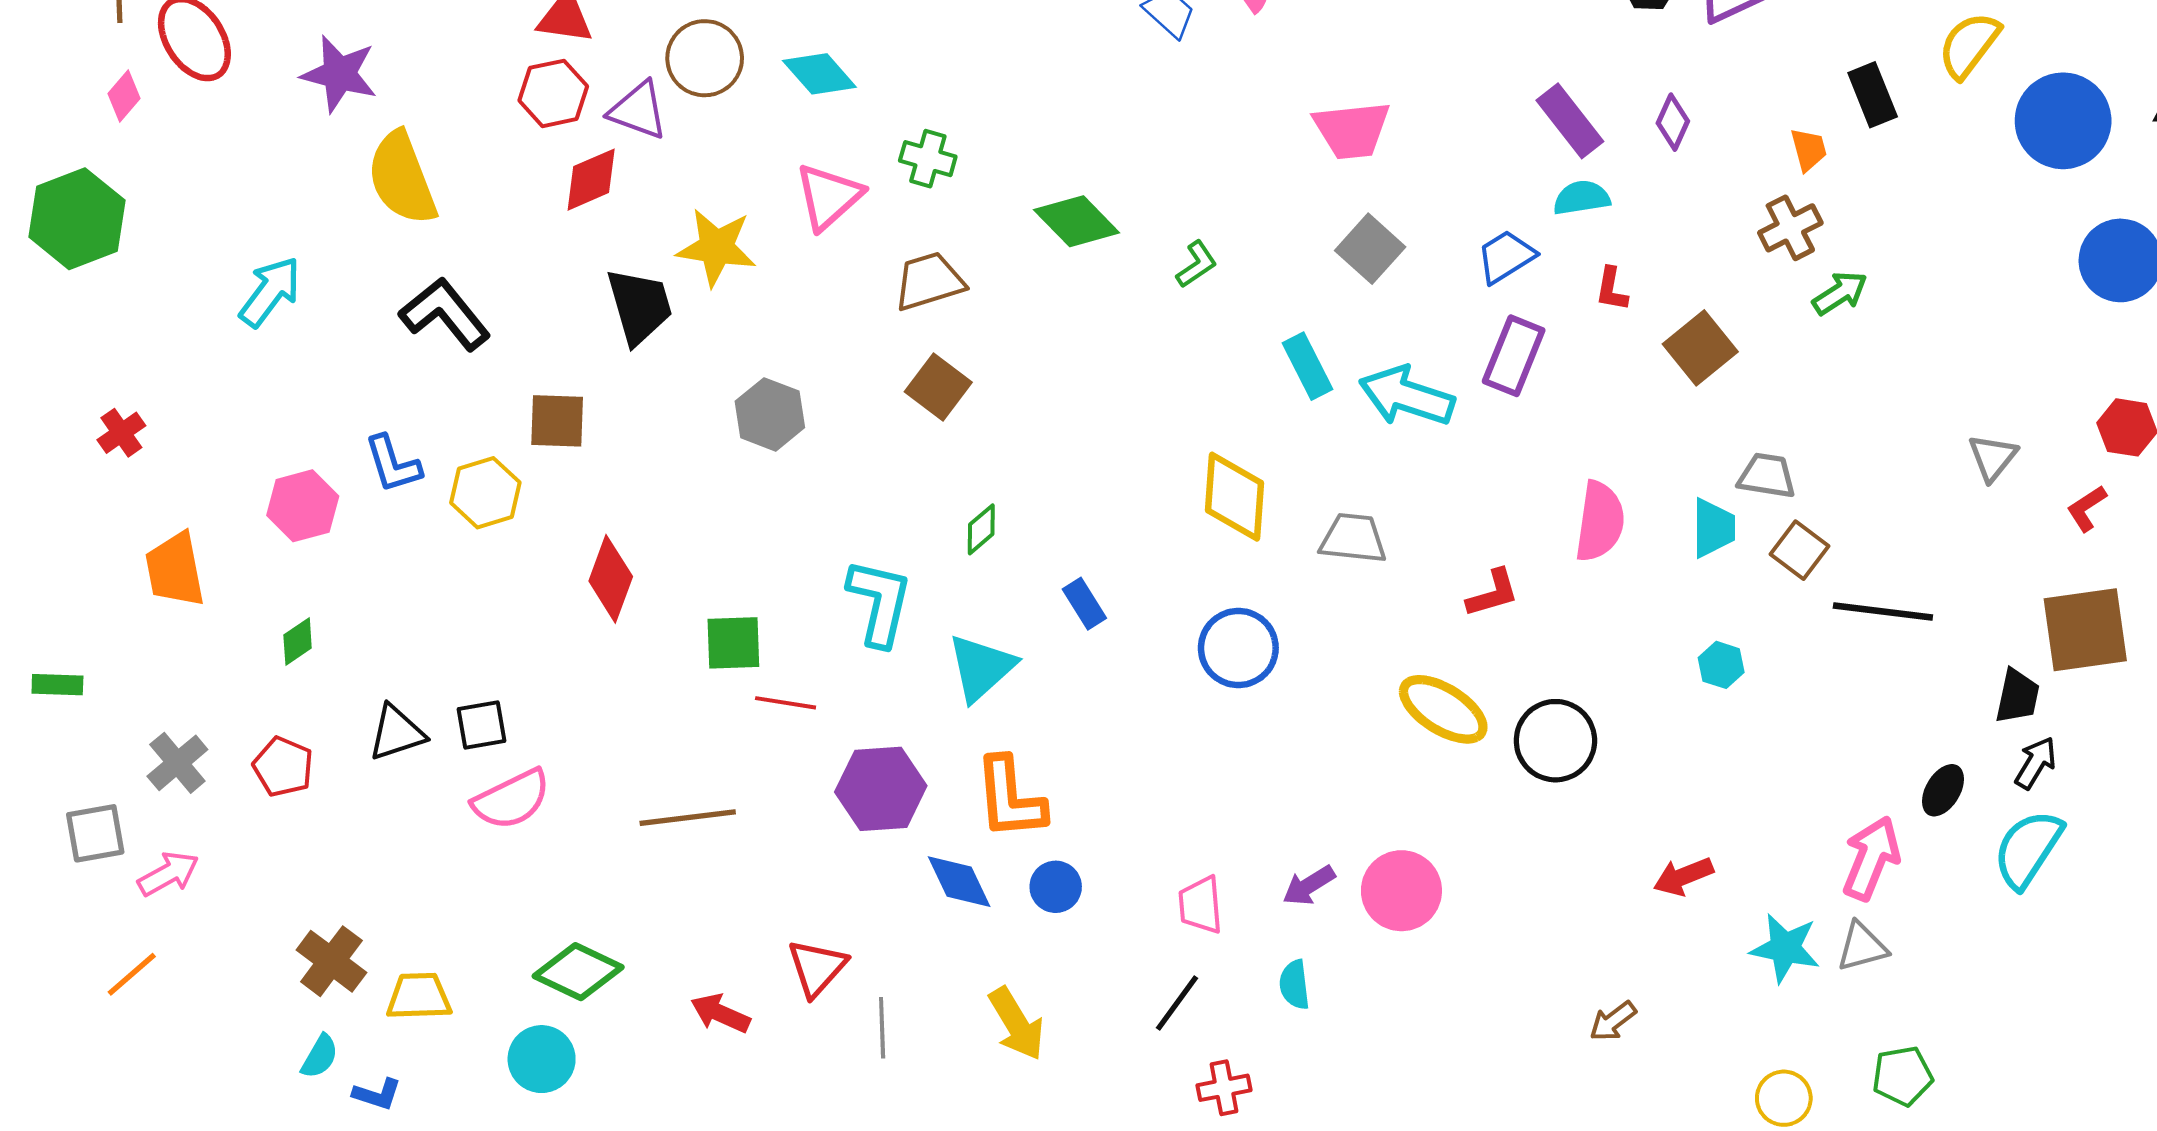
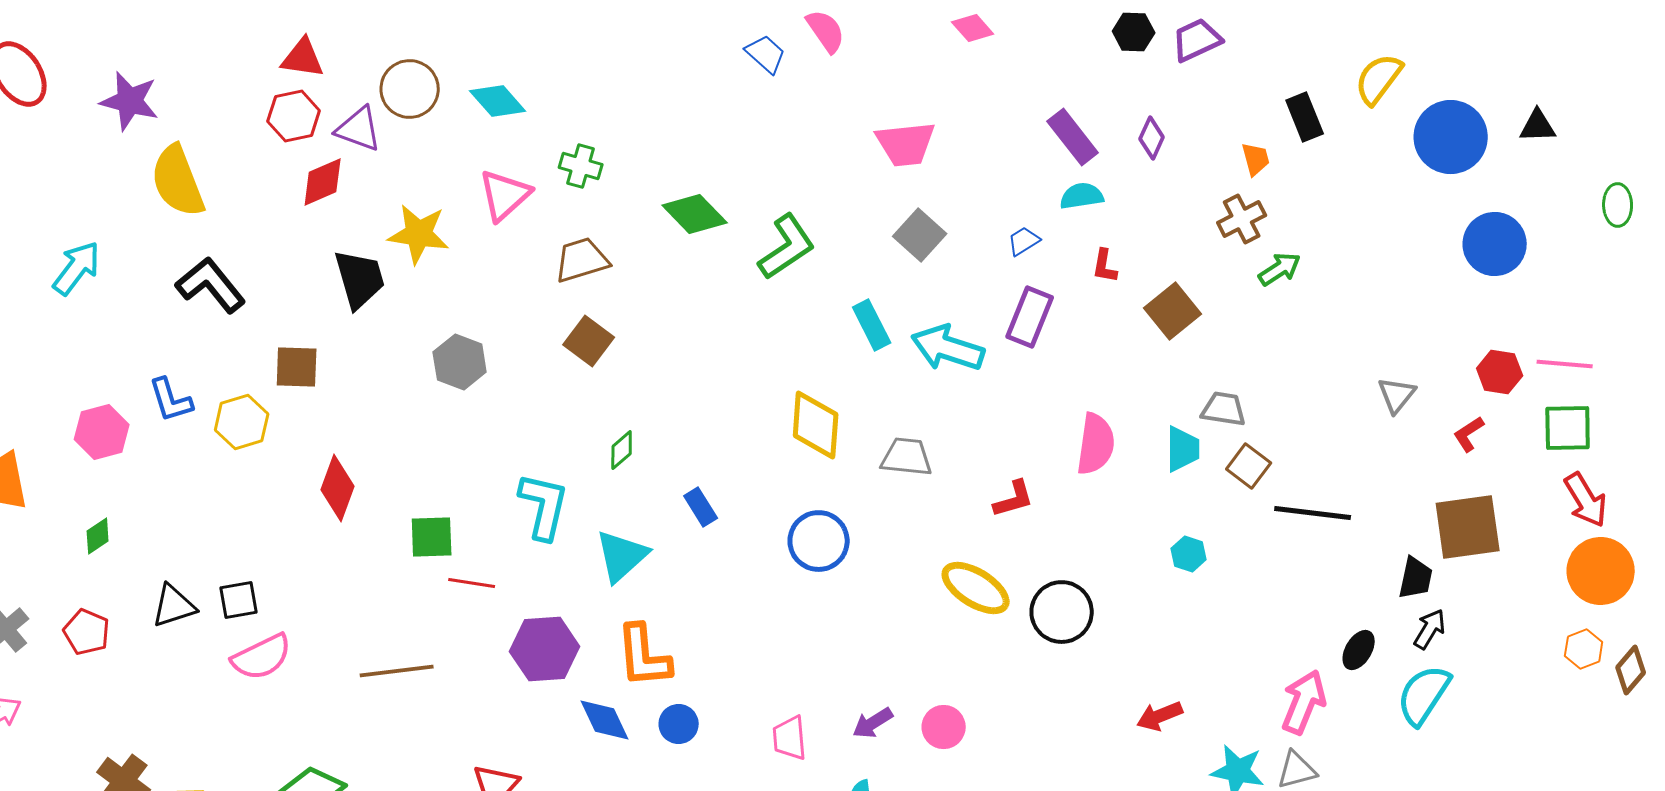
blue trapezoid: (1506, 257) -> (1024, 241), size x0.7
green L-shape: (1197, 264) -> (787, 247), size x1.8
pink circle: (1401, 891) -> (944, 727), size x0.7

